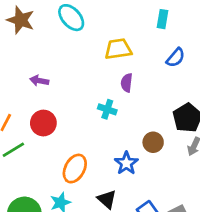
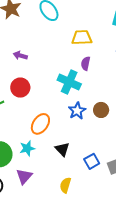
cyan cross: (107, 109) -> (69, 82), size x1.6
blue star: (126, 163) -> (77, 111), moved

